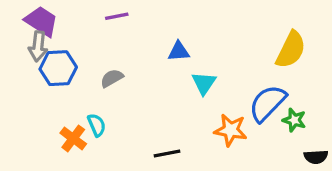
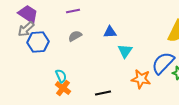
gray arrow: (38, 46) -> (26, 29), turned 42
gray semicircle: (112, 78) -> (75, 36), moved
orange cross: (73, 138) -> (63, 88), moved

